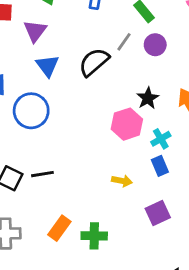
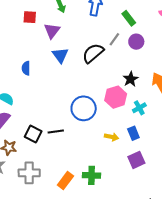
blue circle: (31, 111) -> (84, 108), moved
blue rectangle: (160, 166) -> (133, 133), moved
orange rectangle: (59, 228) -> (65, 180), moved

